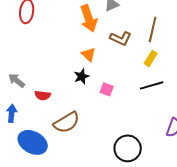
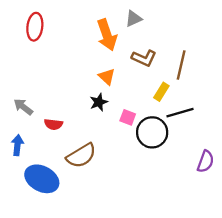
brown line: (153, 29) -> (181, 65), moved
yellow rectangle: (151, 58) -> (161, 92), moved
black circle: (128, 148) -> (152, 132), moved

